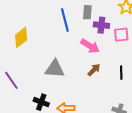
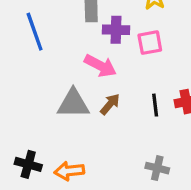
blue line: (65, 20) -> (35, 32), moved
gray triangle: (55, 69) -> (73, 104), moved

